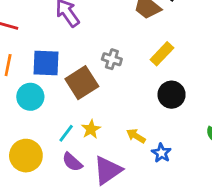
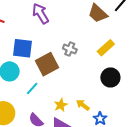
yellow star: (91, 129) -> (61, 105), moved
cyan line: (66, 133) -> (32, 88), moved

